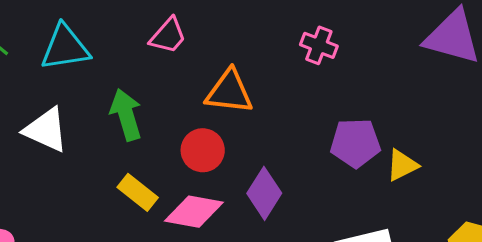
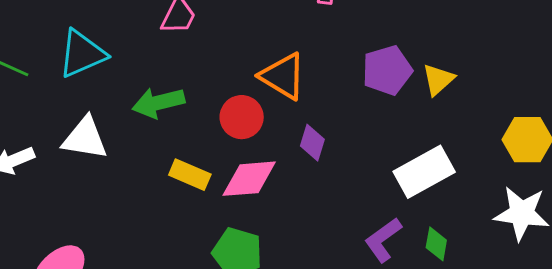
orange triangle: (229, 92) -> (283, 76), moved, turned 40
green arrow: (126, 115) -> (158, 103), turned -72
purple diamond: (264, 193) -> (312, 143), size x0.7

